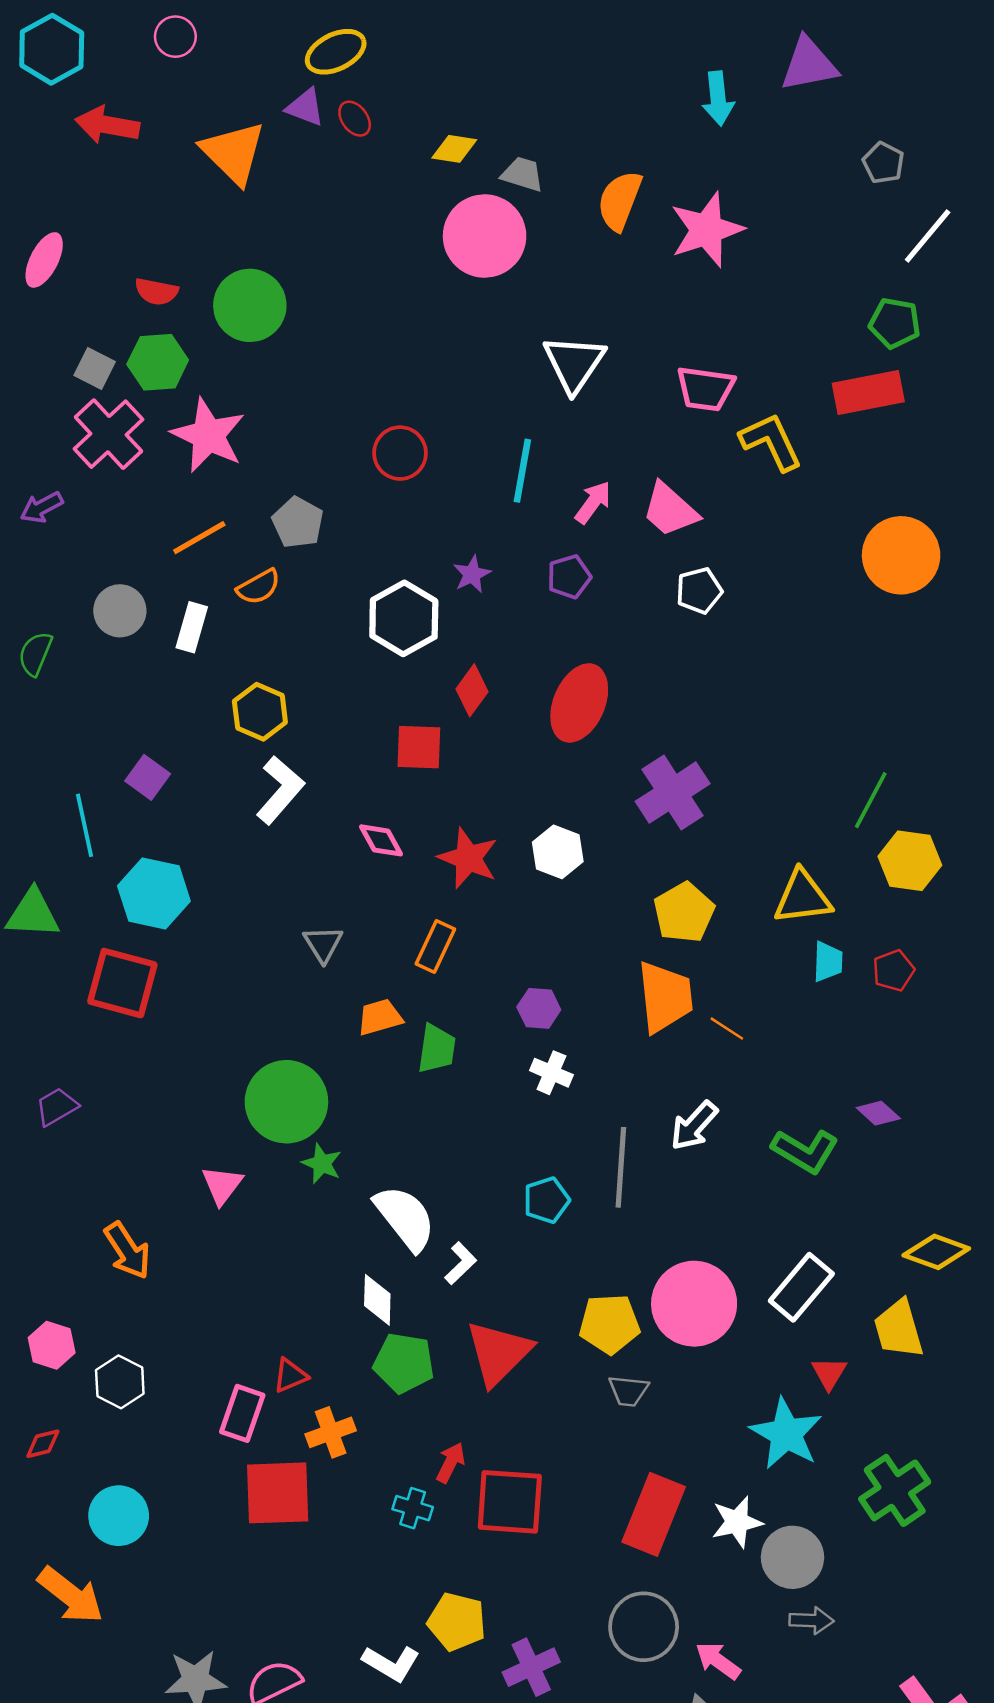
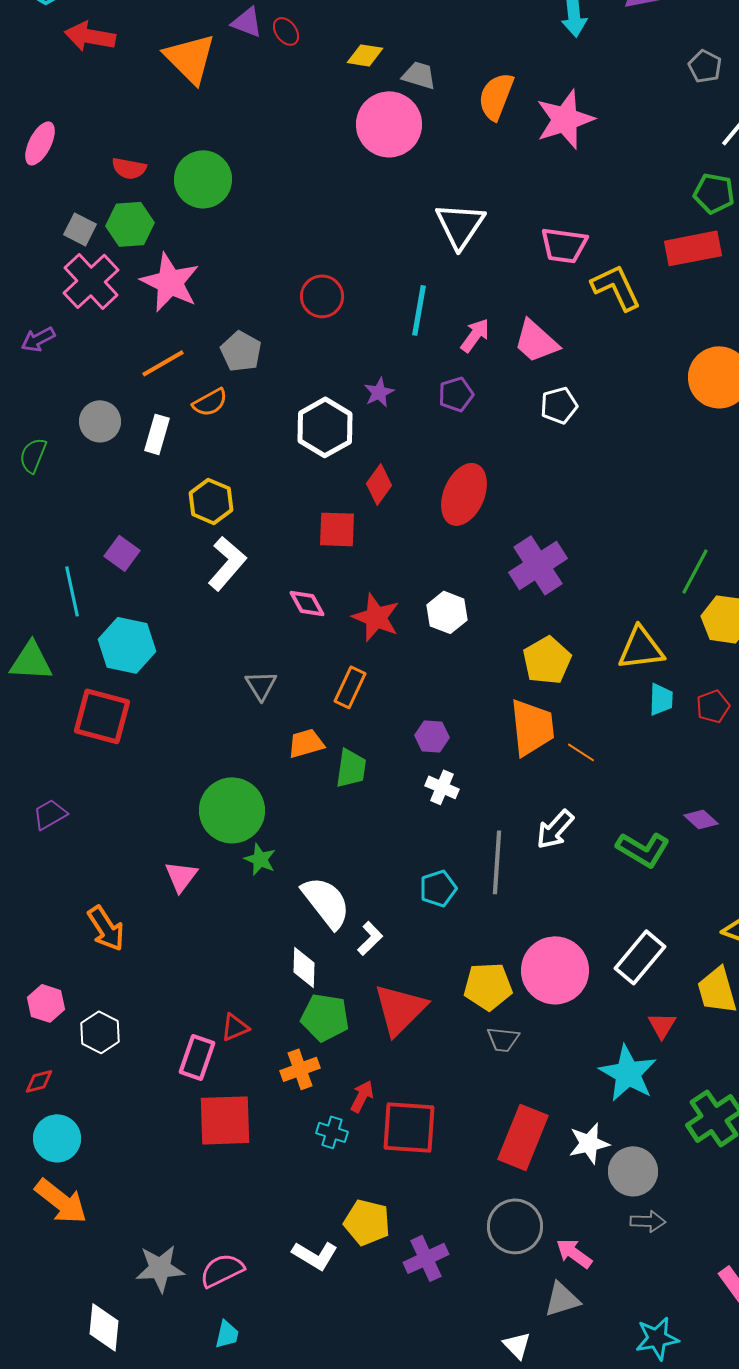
orange cross: (331, 1432) -> (300, 1069), moved
cyan circle: (119, 1516) -> (57, 1138), moved

